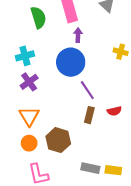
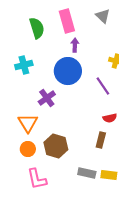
purple cross: (29, 82) -> (47, 98), moved
purple line: (87, 90) -> (103, 86), moved
brown rectangle: (89, 115) -> (101, 140), moved

